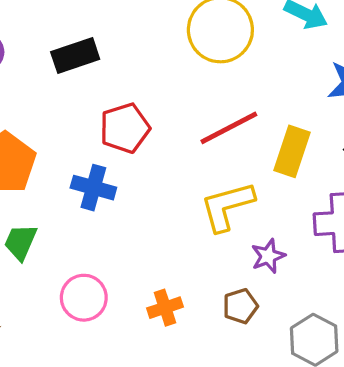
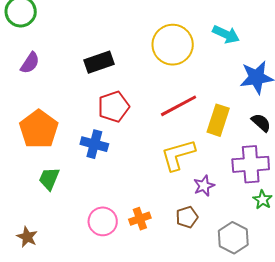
black rectangle: (75, 55) -> (99, 62), moved
pink circle: (84, 298) -> (103, 221), moved

